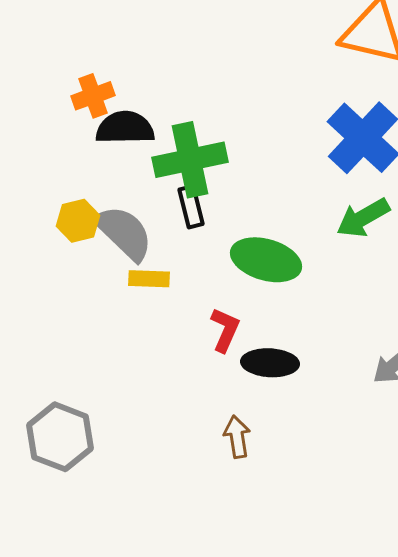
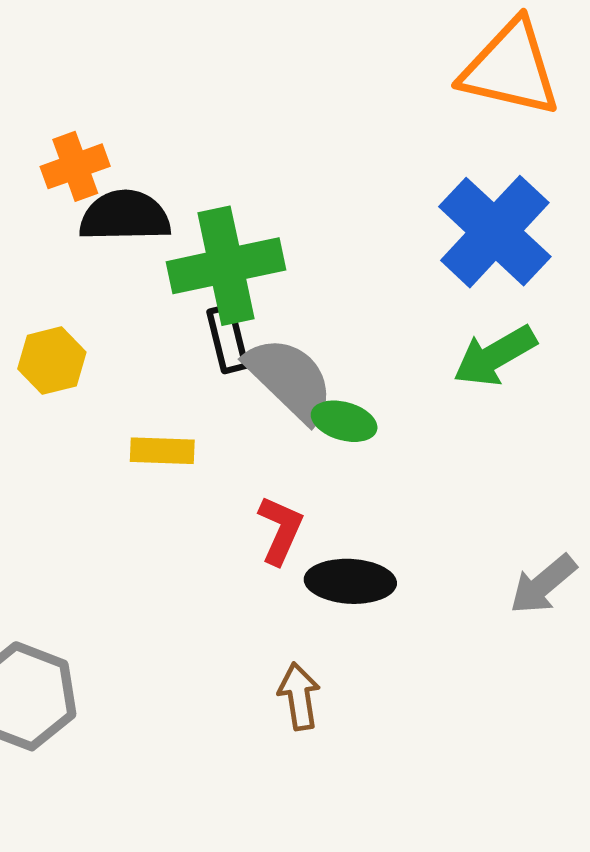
gray semicircle: (124, 233) -> (290, 379), moved
green ellipse: (266, 260) -> (344, 421), size x0.6

